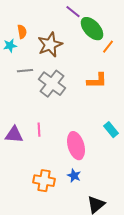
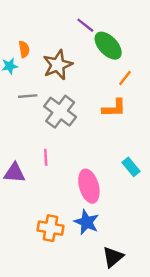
orange line: (108, 47) -> (125, 78), moved
pink line: (39, 130) -> (46, 157), moved
blue star: (74, 176) -> (87, 222), size x1.5

